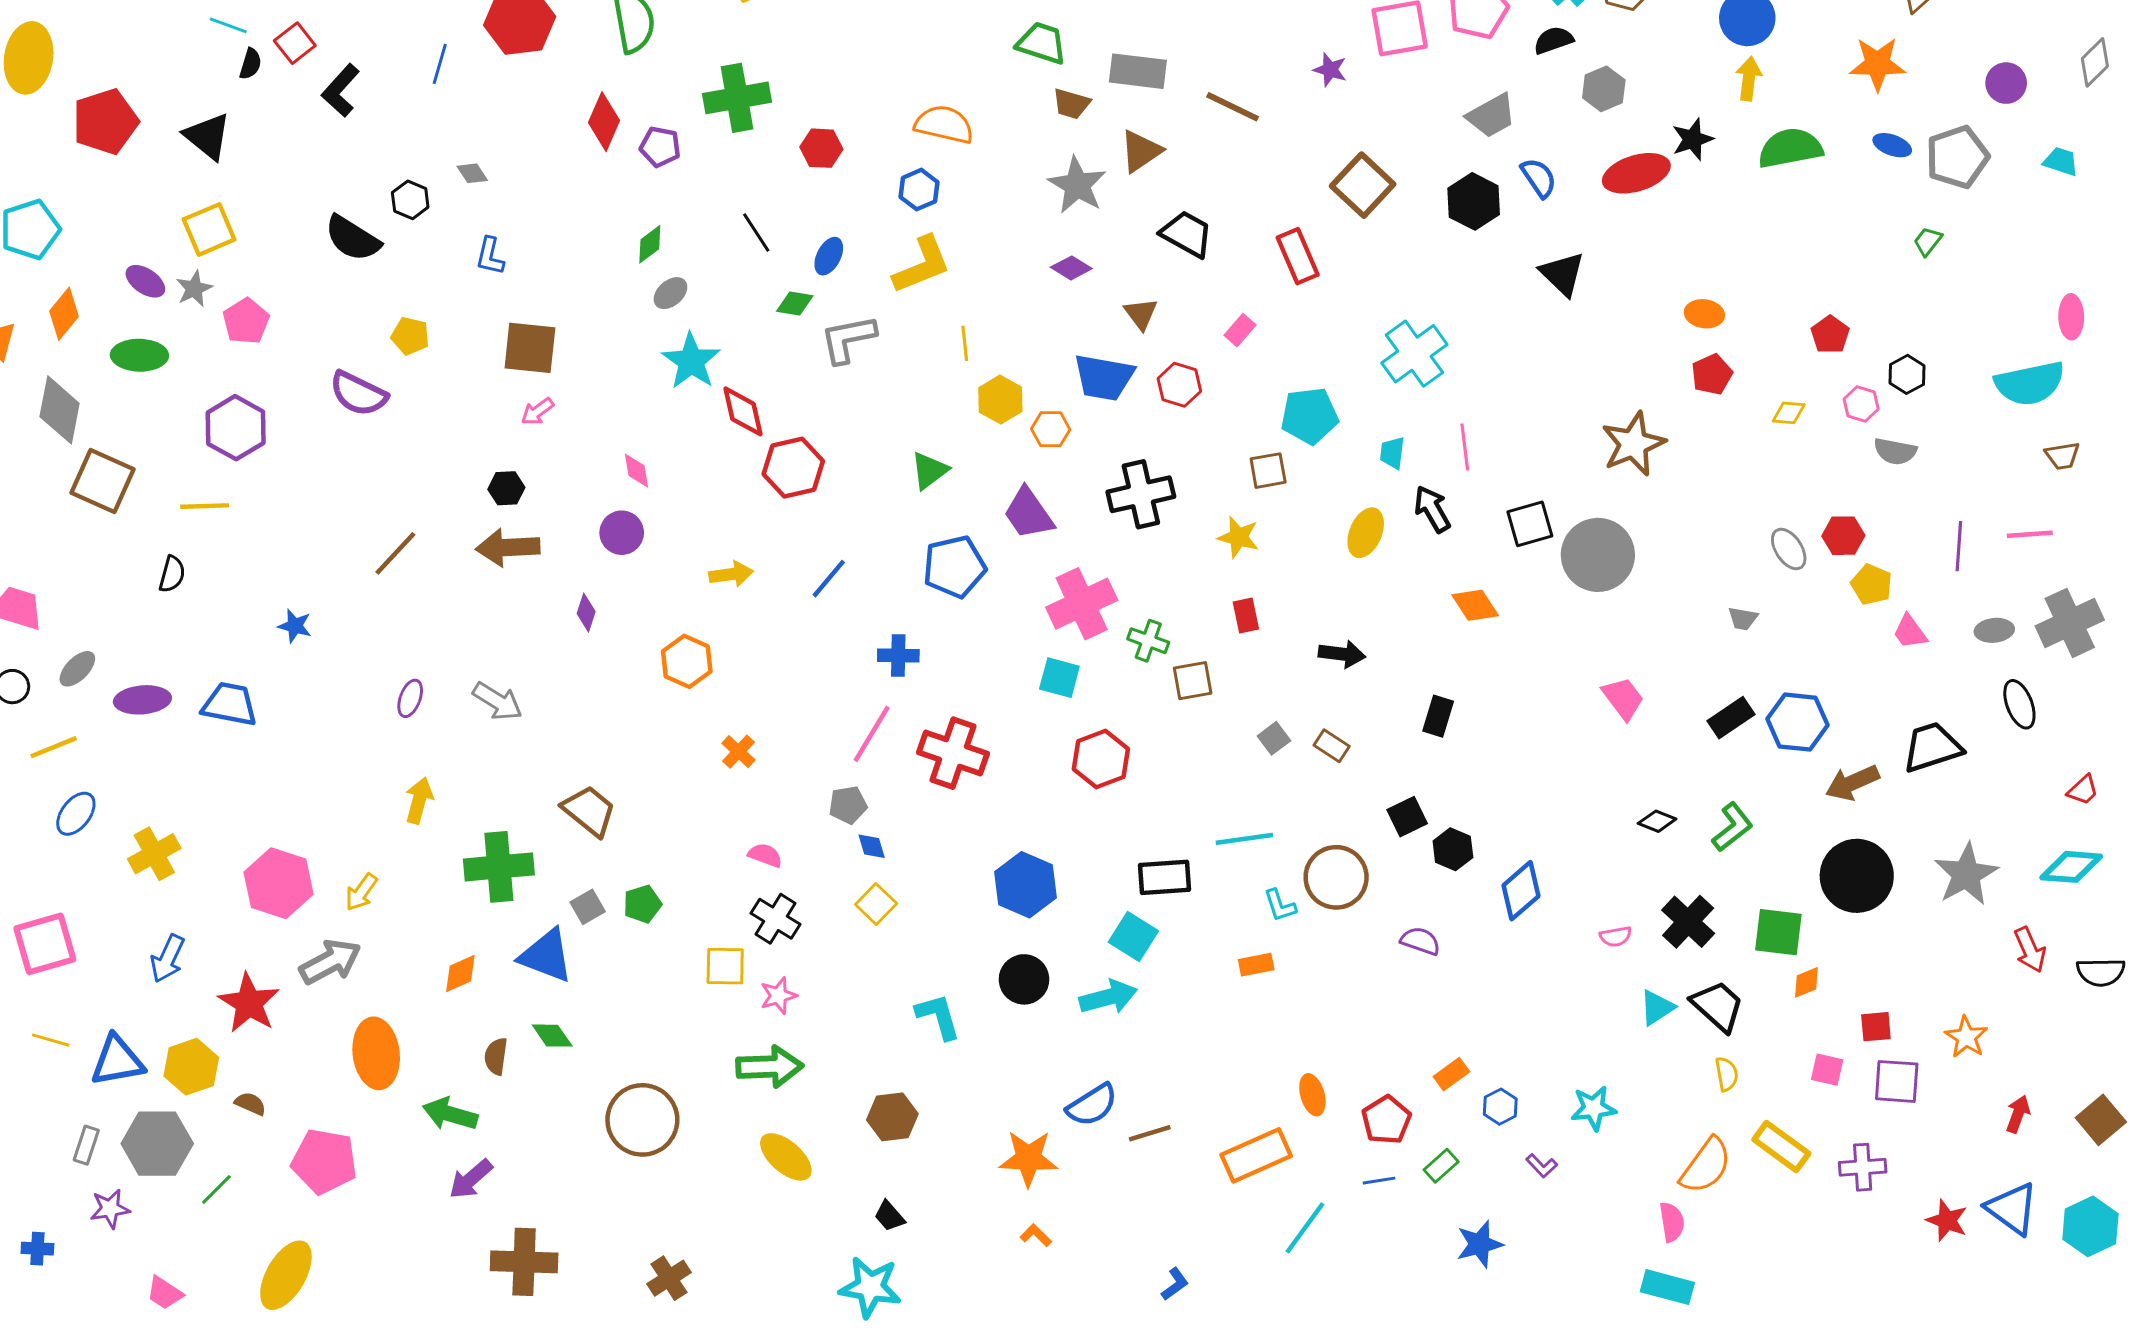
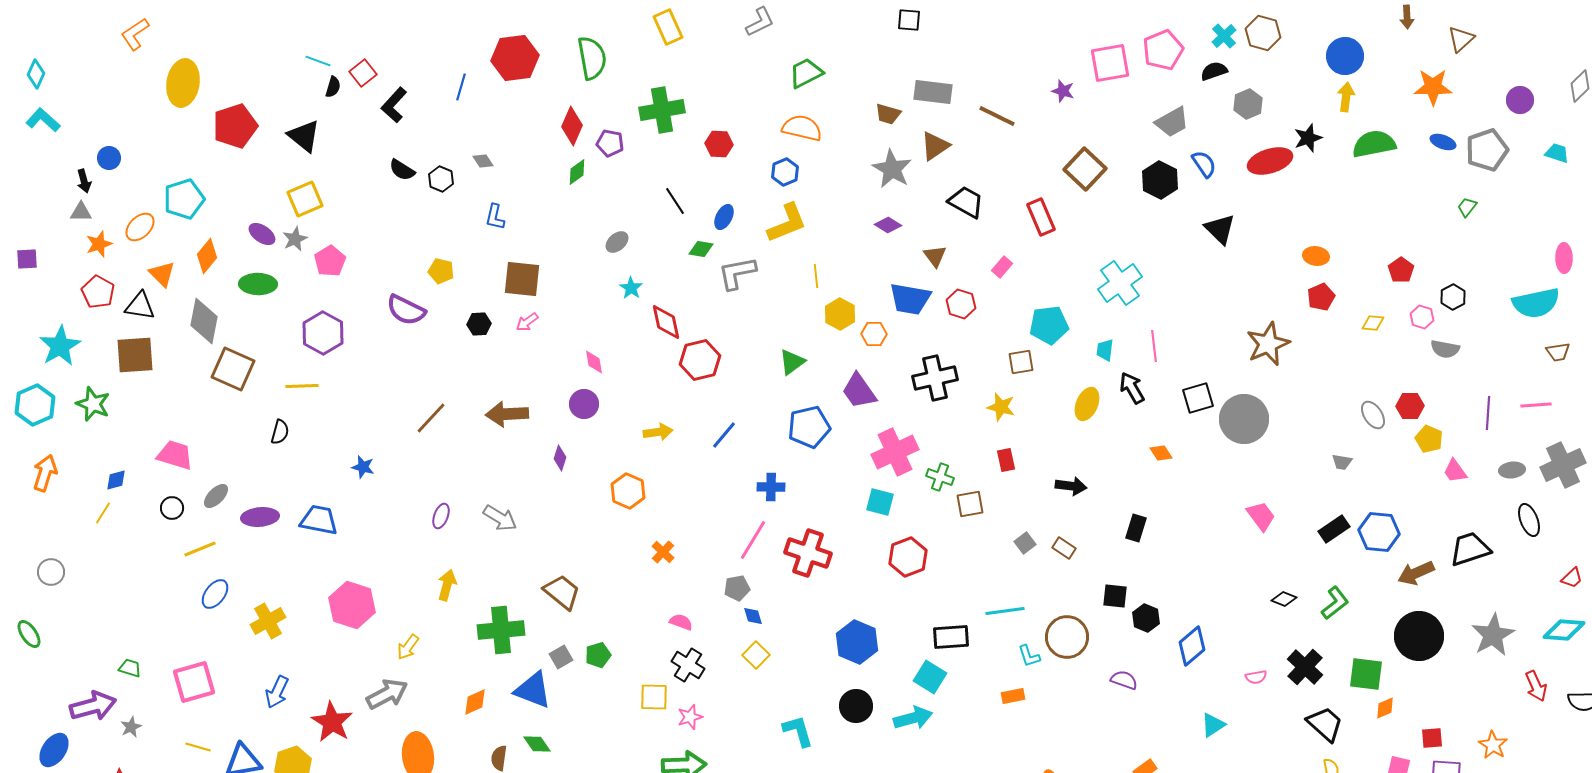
green trapezoid: (1042, 43) -> (806, 73), moved, turned -45
black semicircle: (352, 238) -> (402, 170), moved, size x0.7
green diamond: (650, 244) -> (577, 172), moved
cyan star: (691, 361) -> (631, 288), size x0.6
black hexagon: (506, 488) -> (479, 324), moved
orange diamond: (1475, 605) -> (1161, 453), size x0.7
black square: (1407, 817) -> (1115, 596), turned 32
pink hexagon: (279, 883) -> (352, 605), moved
cyan triangle: (1657, 1008) -> (1213, 725), moved

